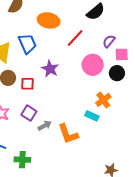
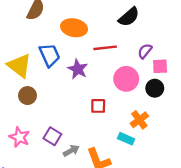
red line: (75, 38) -> (105, 48), turned 42
purple star: (50, 69) -> (78, 69), moved
red square: (28, 84) -> (98, 106), moved

